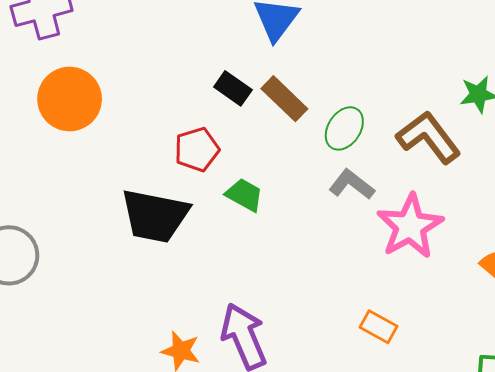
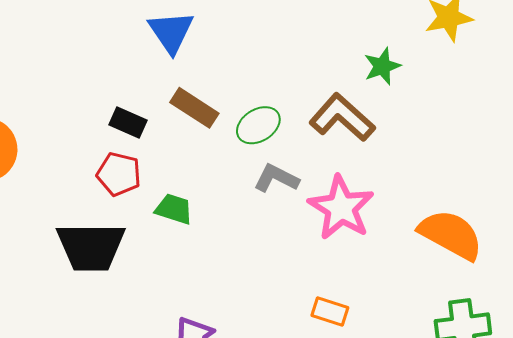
black rectangle: (233, 88) -> (128, 123), moved
green ellipse: (344, 128) -> (258, 125), turned 36
red pentagon: (197, 149) -> (119, 174), turned -30

